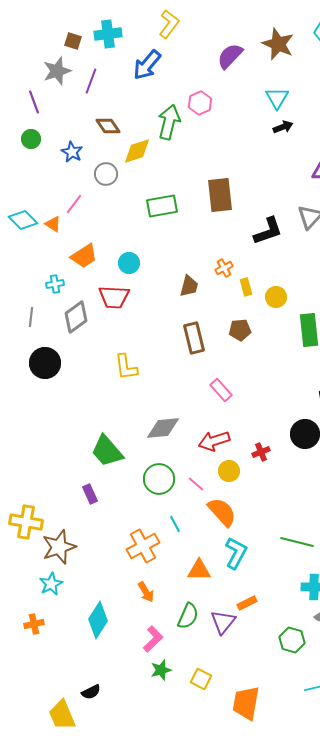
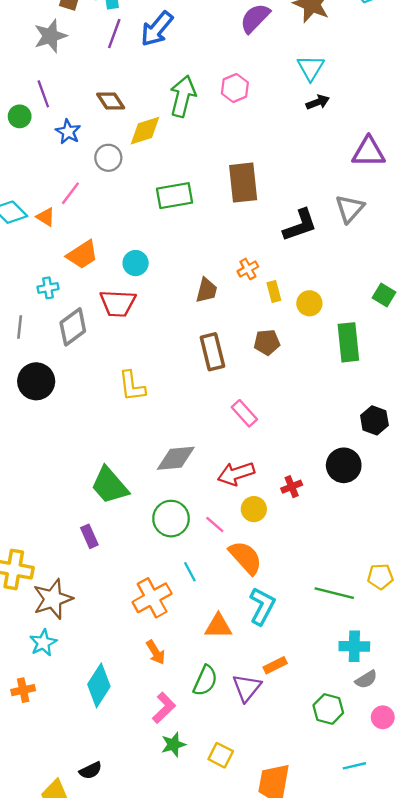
purple line: (91, 81) -> (114, 34), moved
purple line: (34, 102) -> (43, 94), moved
pink hexagon: (200, 103) -> (235, 88), moved

